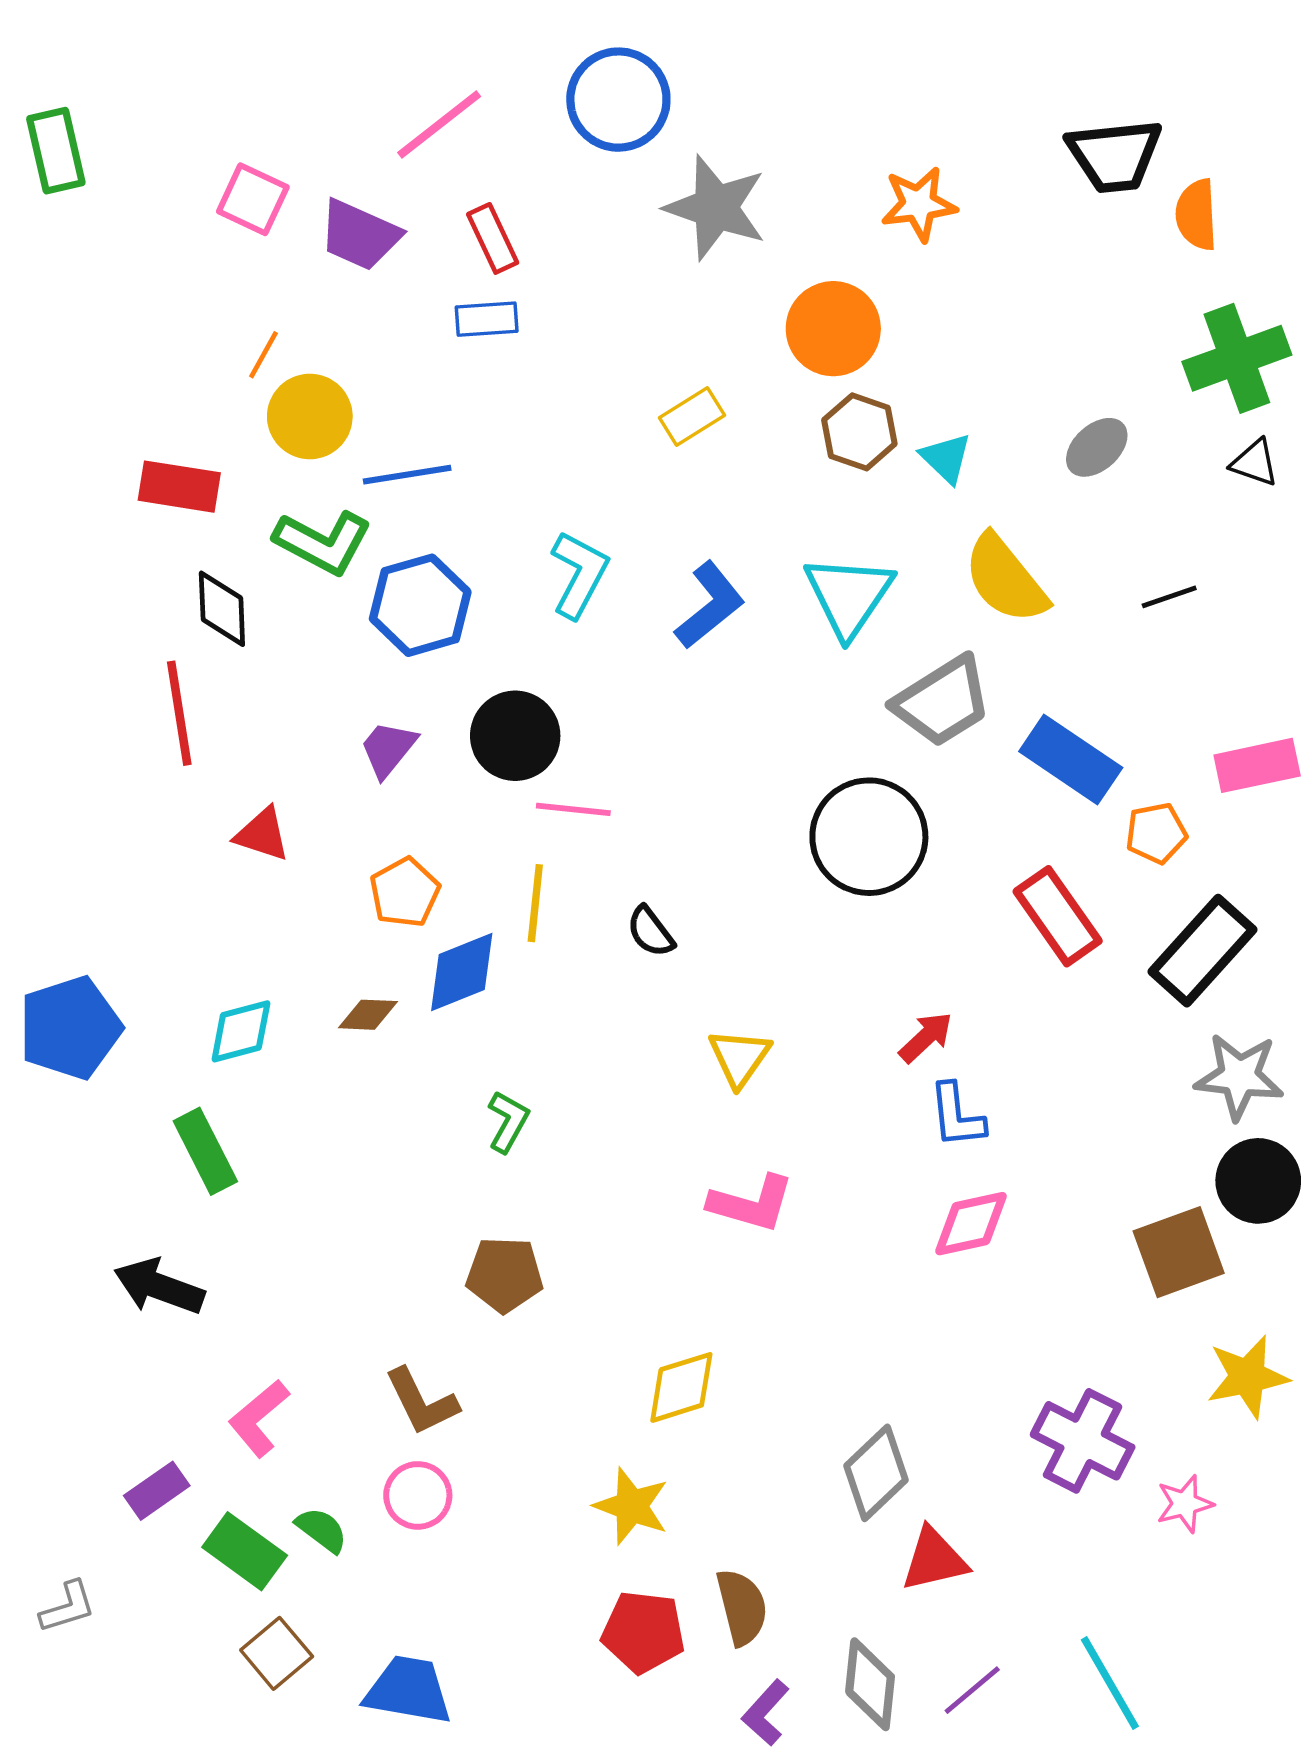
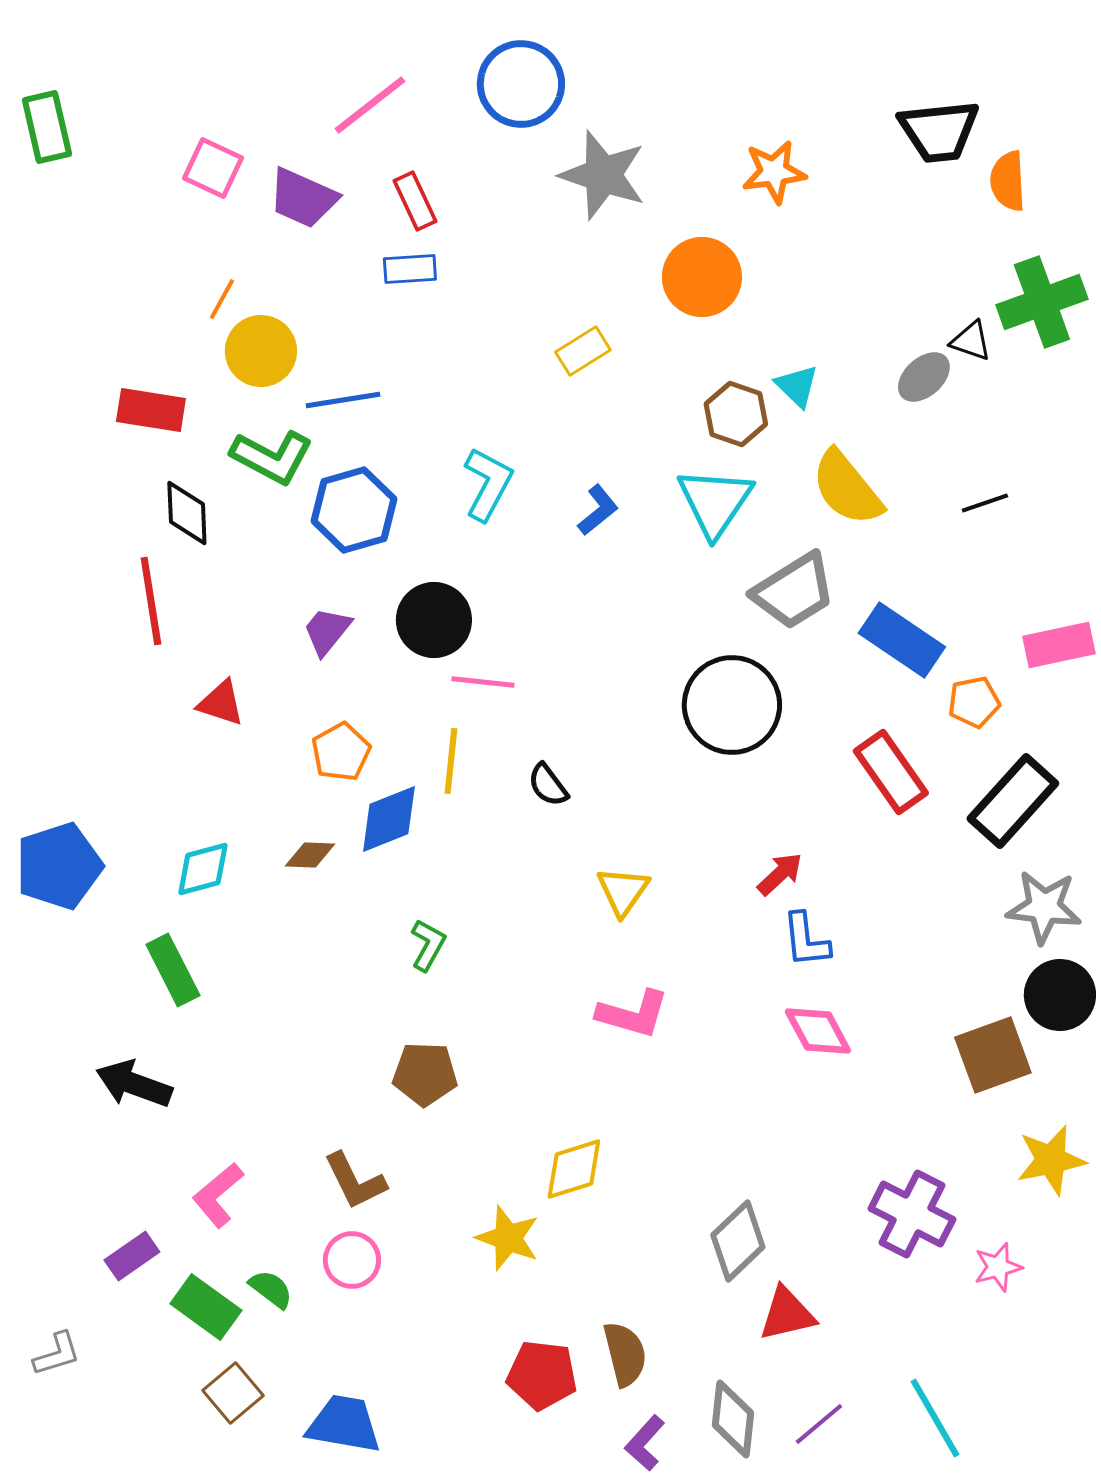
brown hexagon: (859, 432) -> (736, 414), moved
black triangle: (1255, 463) -> (971, 341), moved
blue L-shape: (710, 605) -> (598, 510), size x0.7
pink diamond: (971, 1224) -> (818, 1031), turned 74
yellow star: (631, 1506) -> (508, 1238), moved

